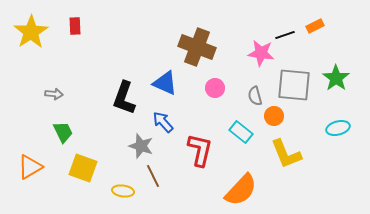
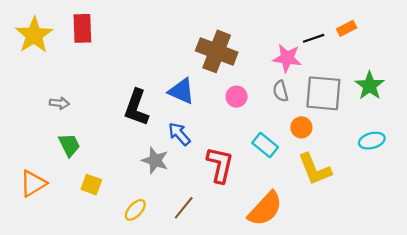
red rectangle: (75, 26) -> (82, 28), size x1.5
gray semicircle: (255, 96) -> (281, 91), moved
yellow square: (83, 168) -> (91, 185), size x0.7
brown line: (153, 176) -> (184, 208), moved, turned 65
yellow ellipse: (123, 191) -> (135, 210), turned -55

